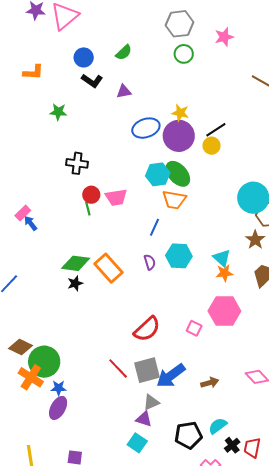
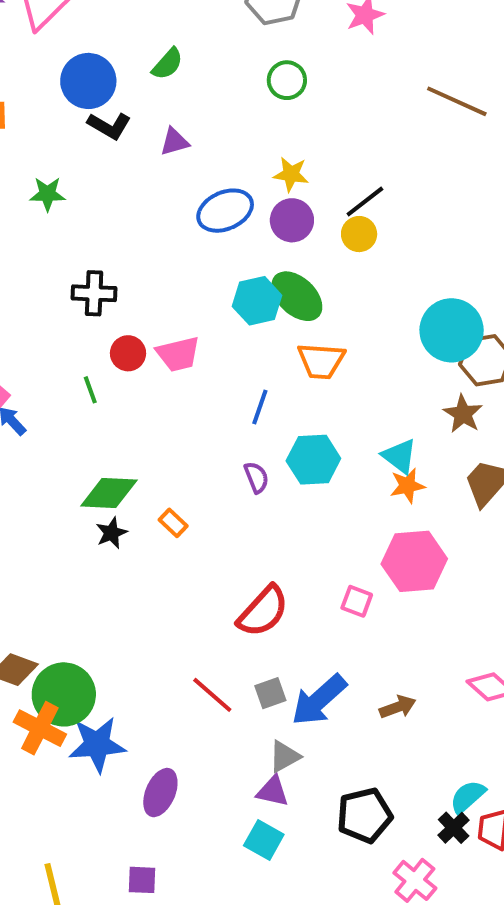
green circle: (184, 54) -> (287, 80), moved
blue circle: (84, 57) -> (88, 81), size x1.4
purple circle: (179, 136) -> (292, 220), size x0.7
orange trapezoid: (174, 200) -> (321, 361), moved
green line: (88, 209) -> (90, 390), moved
orange rectangle: (108, 268) -> (173, 523), moved, size x0.5
gray square: (147, 370) -> (270, 693), size x0.6
blue star: (59, 388) -> (97, 744), size x1.8
purple ellipse: (58, 408) -> (160, 793), moved
cyan semicircle: (218, 426) -> (468, 797), moved

